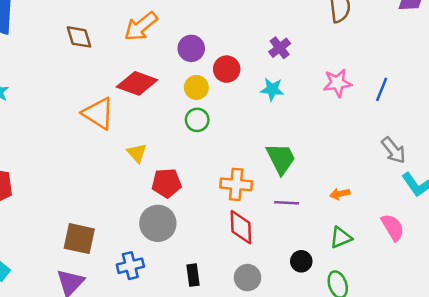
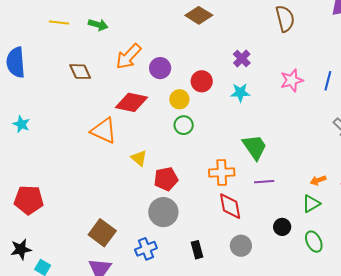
purple circle: (191, 48) -> (160, 68), moved
orange arrow: (340, 194) -> (318, 180), moved
brown square: (79, 239) -> (102, 233), turned 32

